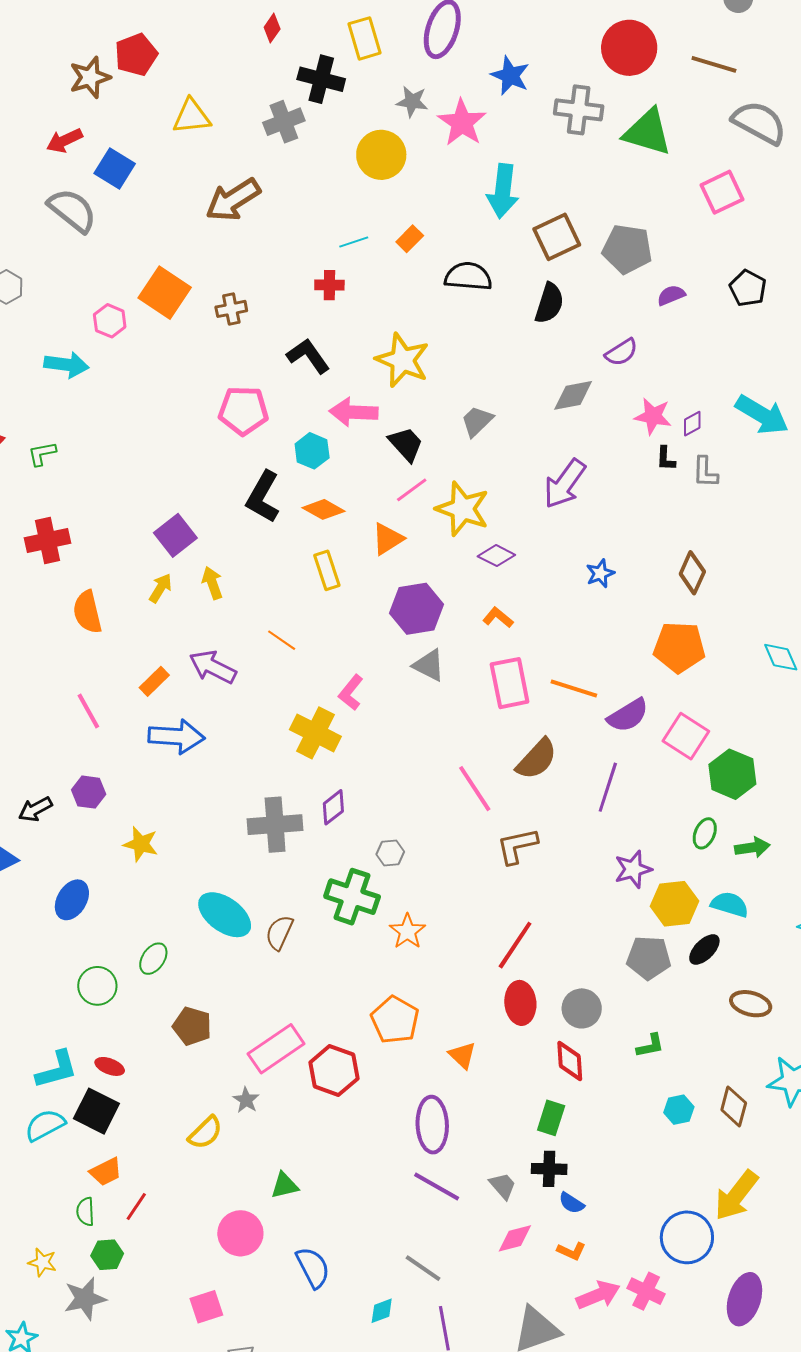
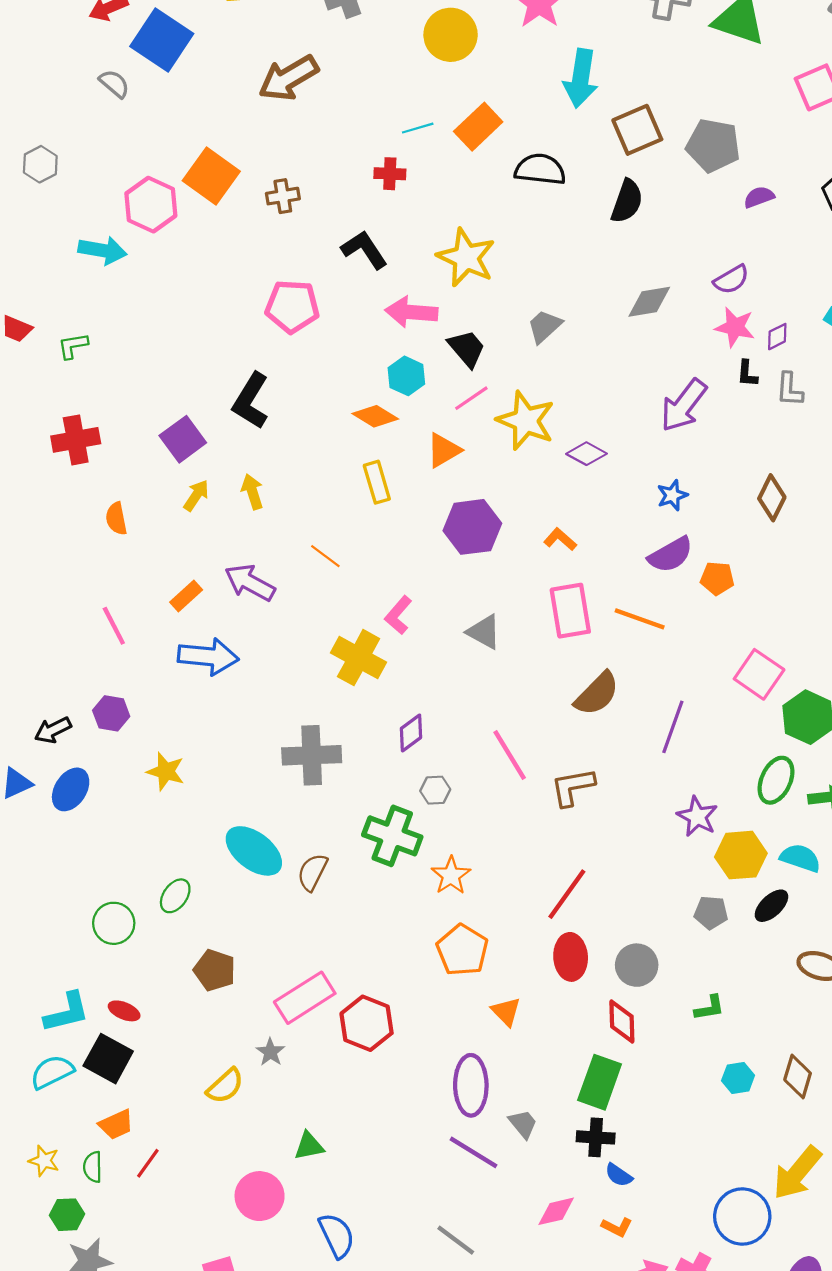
blue square: (115, 169) -> (162, 40), size x1.4
gray semicircle: (72, 210) -> (114, 84), size x0.6
orange rectangle: (410, 239) -> (478, 127), size x1.6
pink hexagon: (110, 321) -> (151, 205), size x1.5
purple semicircle: (621, 352) -> (731, 280), moved
cyan hexagon: (312, 451) -> (406, 376), moved
purple arrow: (565, 484) -> (684, 405), moved
black L-shape: (263, 497) -> (251, 401), moved
purple square: (175, 535) -> (183, 439), moved
purple diamond: (496, 556) -> (587, 454), moved
orange semicircle: (87, 612) -> (116, 519), size x0.7
orange pentagon: (679, 647) -> (717, 578), moved, size x0.6
gray triangle: (429, 665) -> (484, 632), moved
purple semicircle: (628, 715) -> (671, 555), moved
pink line: (475, 789) -> (510, 755), moved
purple diamond: (333, 807) -> (411, 733), moved
green ellipse: (705, 833) -> (776, 780), size x1.4
purple star: (633, 869) -> (697, 816), turned -30
blue ellipse: (72, 900) -> (71, 789), moved
gray pentagon: (649, 958) -> (711, 913), size x0.7
orange pentagon: (395, 1020) -> (462, 950), moved
green rectangle: (551, 1118) -> (600, 1082), size x1.4
gray trapezoid: (503, 1186) -> (523, 1124), moved
green hexagon: (107, 1255) -> (67, 1215), moved
yellow star: (42, 1262) -> (44, 1161), moved

